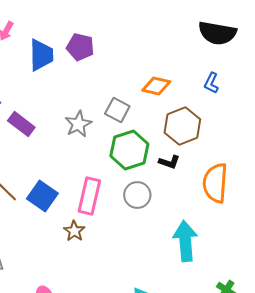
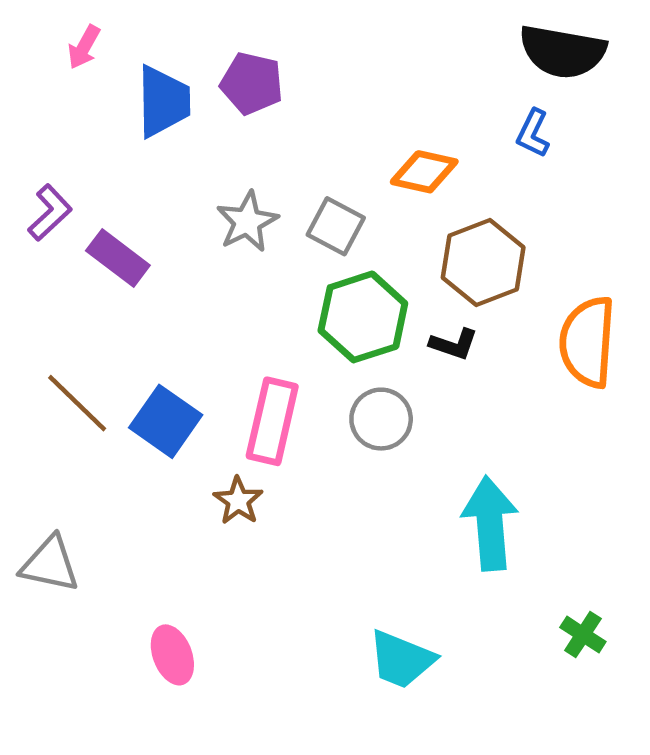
blue L-shape: (211, 83) -> (533, 133), moved
gray star: (78, 124) -> (247, 222), moved
orange semicircle: (215, 183) -> (587, 342), moved

